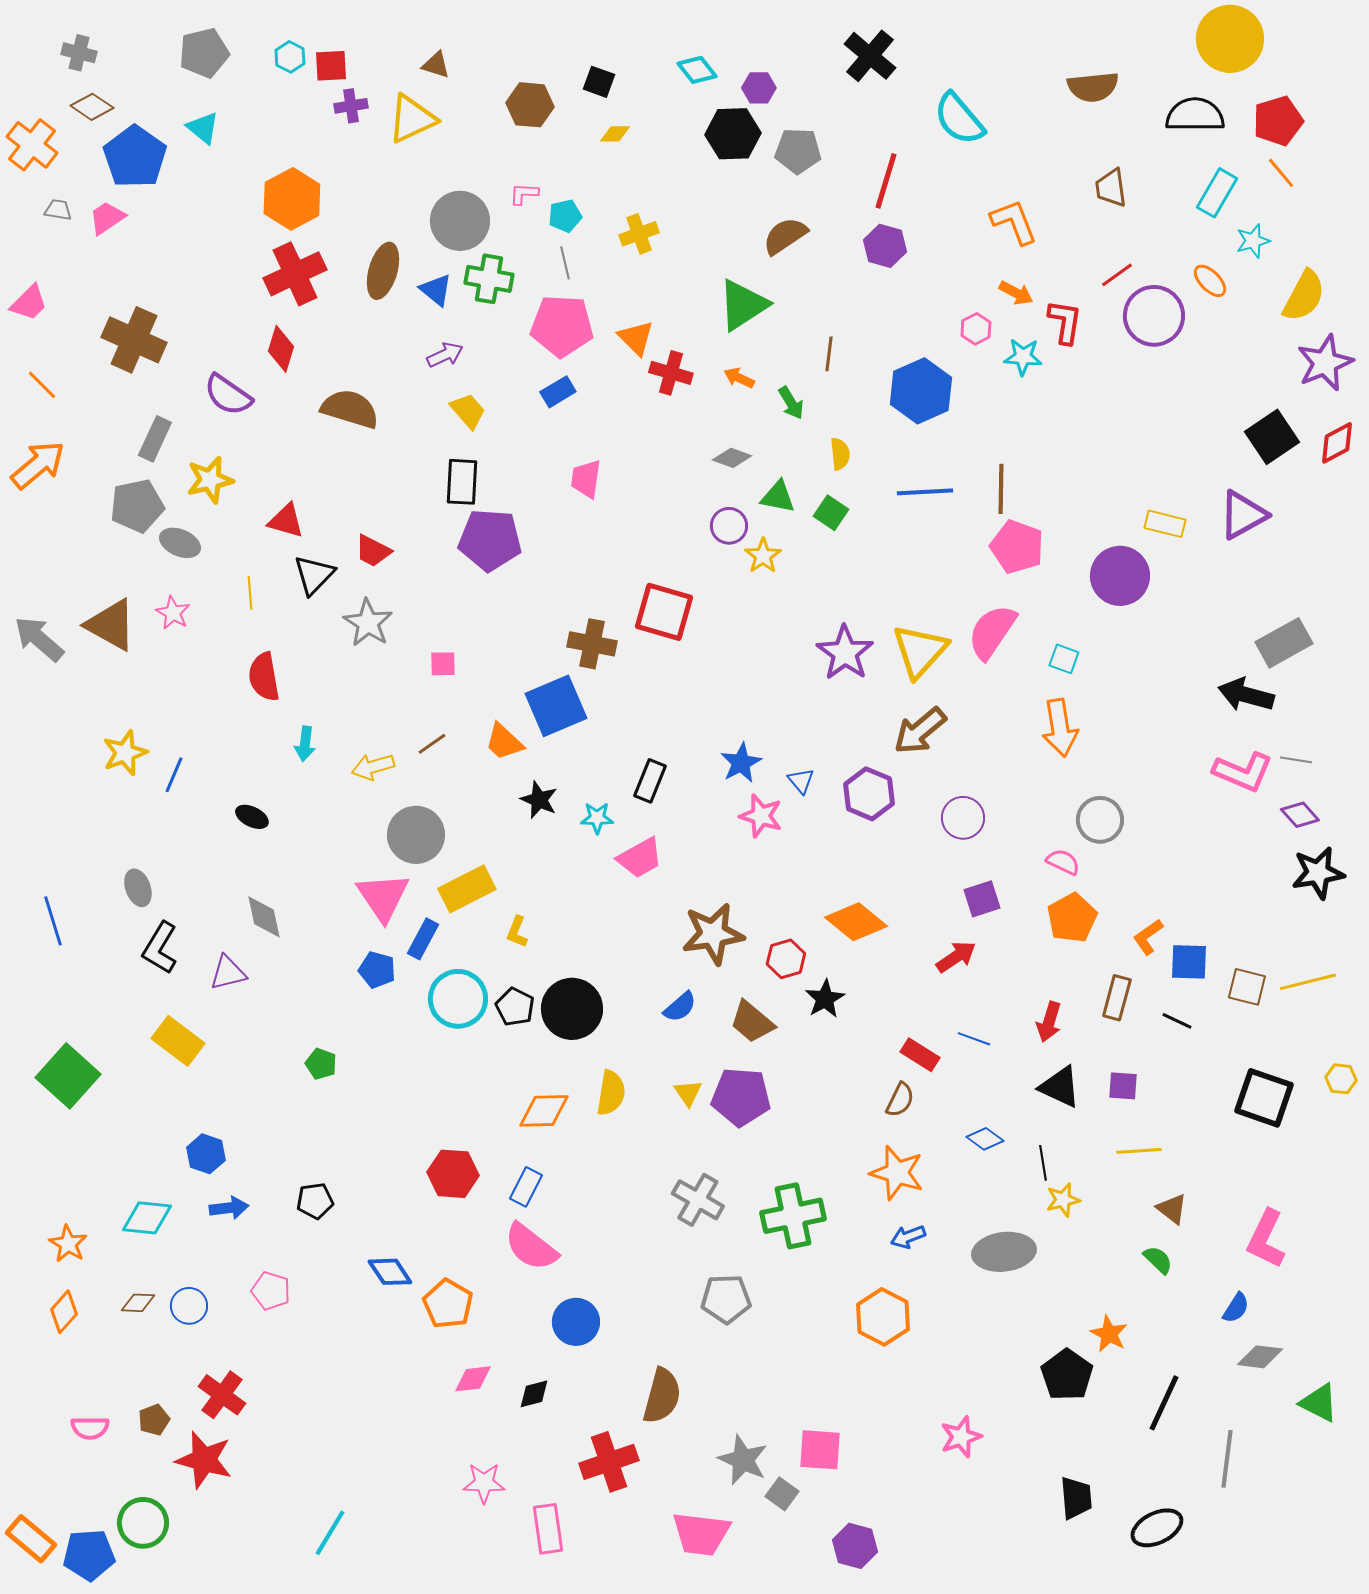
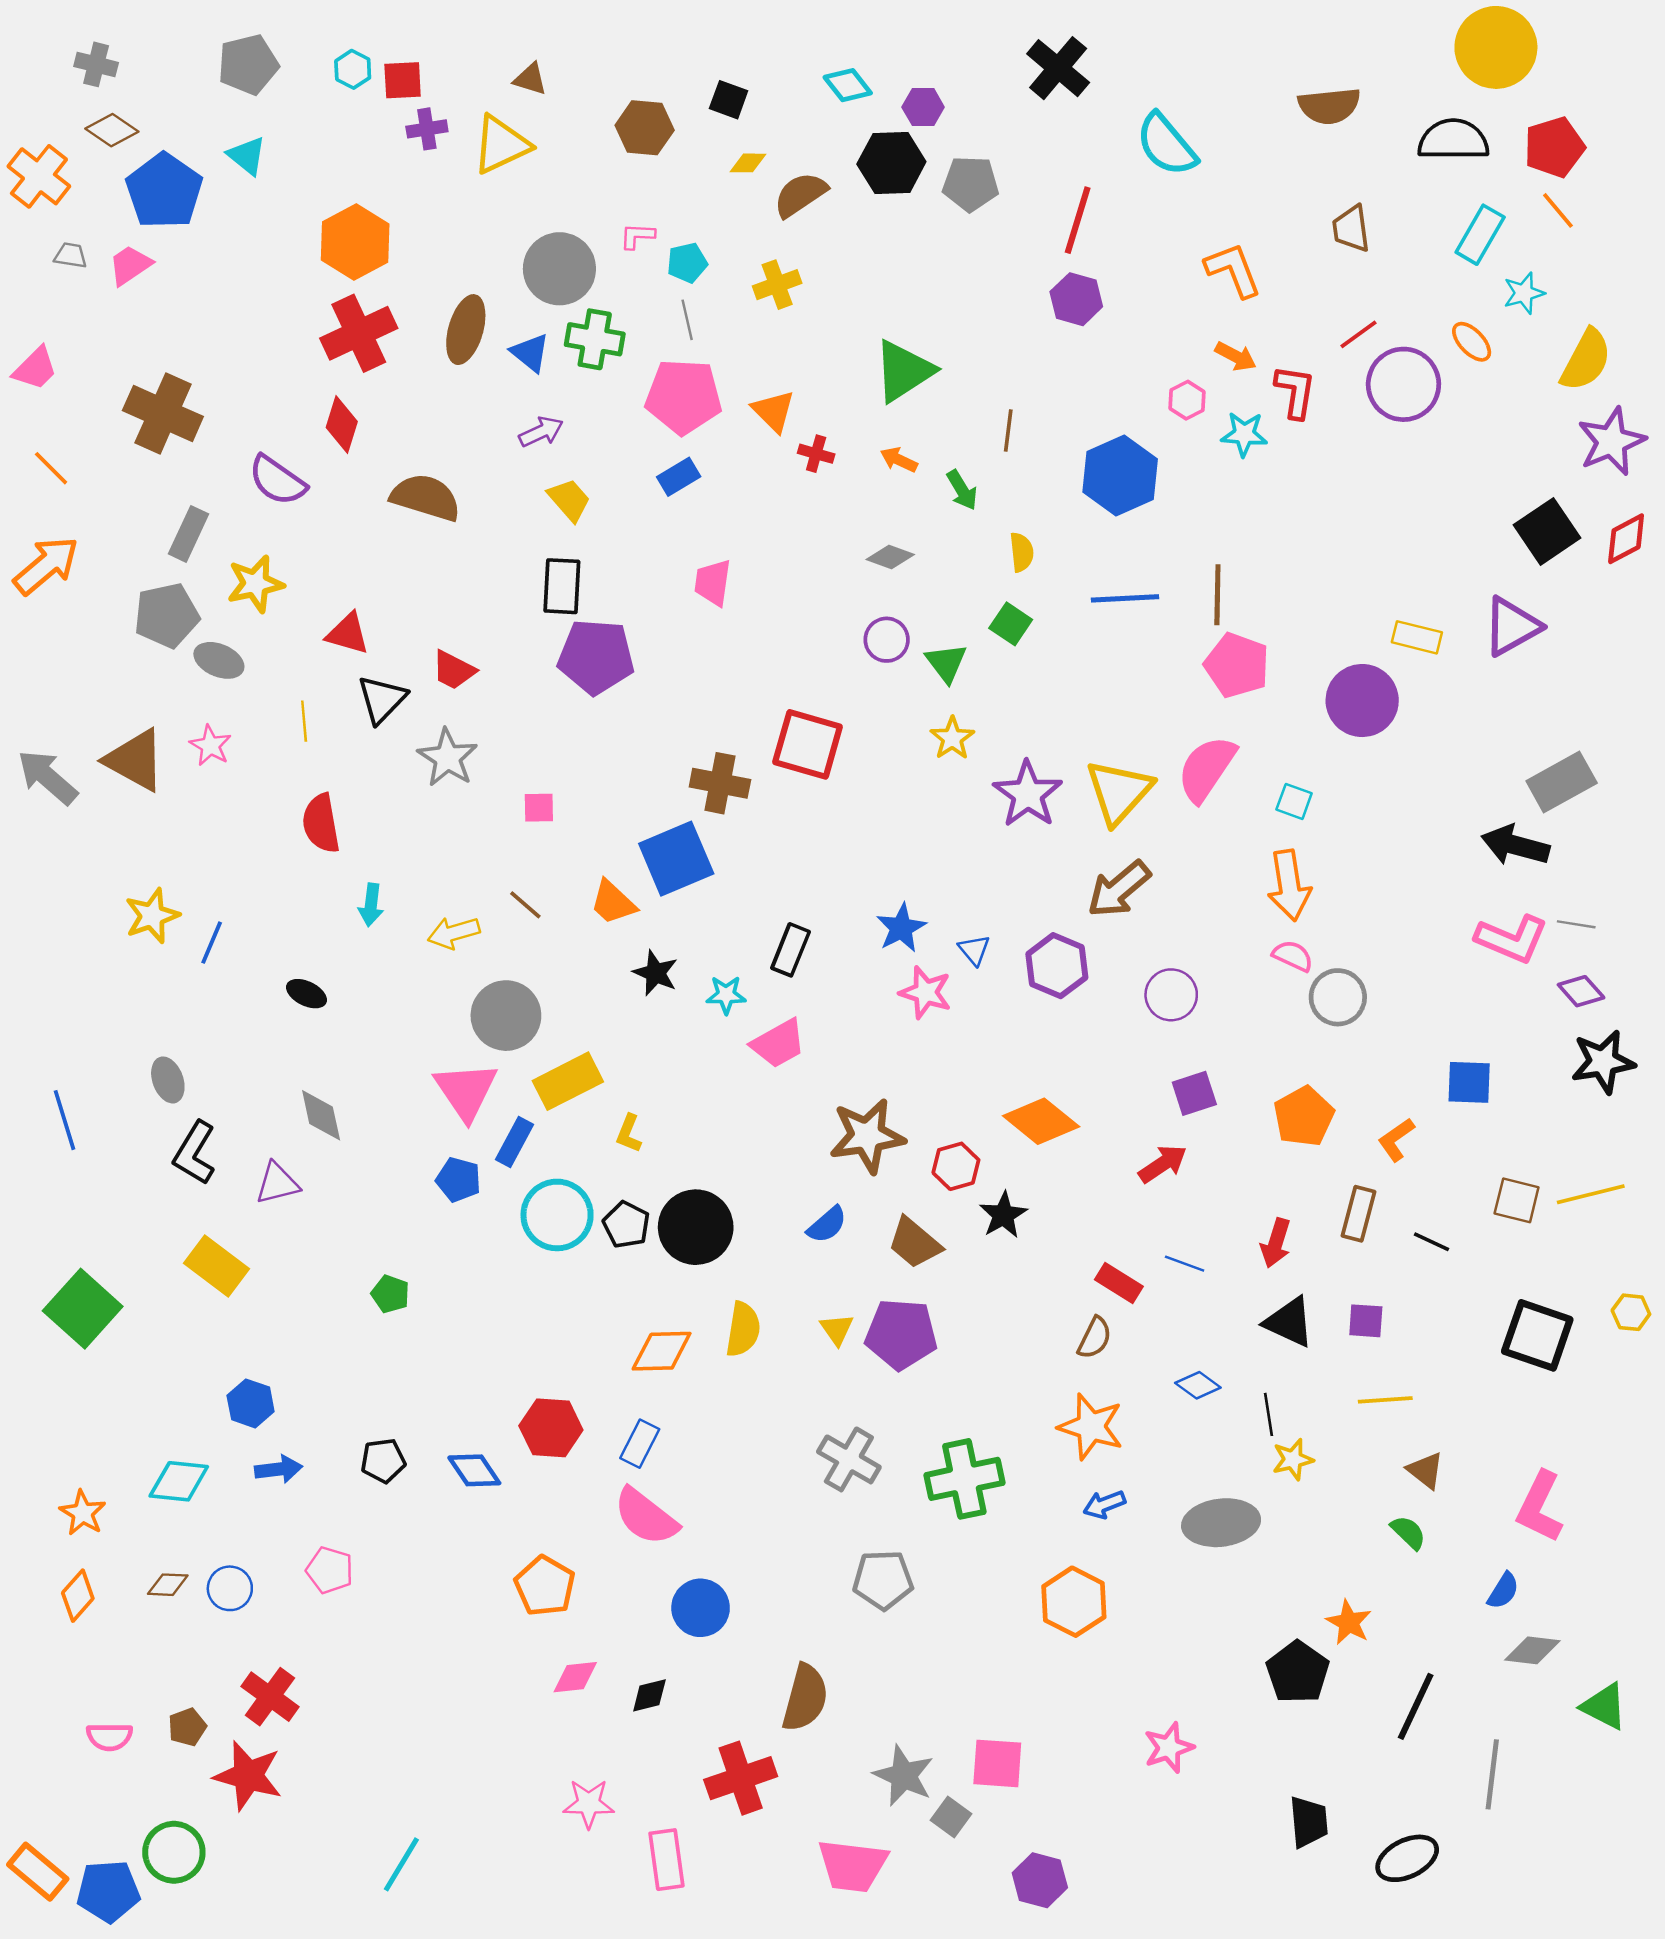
brown semicircle: (785, 236) -> (800, 195), moved
red cross: (671, 373) -> (816, 454), size x0.7
green triangle: (778, 497) -> (946, 663), moved, turned 42
yellow star: (763, 556) -> (952, 738), moved
brown line: (432, 744) -> (525, 905), turned 76
pink semicircle: (1063, 862) -> (1293, 956), moved
blue square: (1189, 962) -> (1469, 1082), moved
blue diamond: (390, 1272) -> (474, 1470), moved

